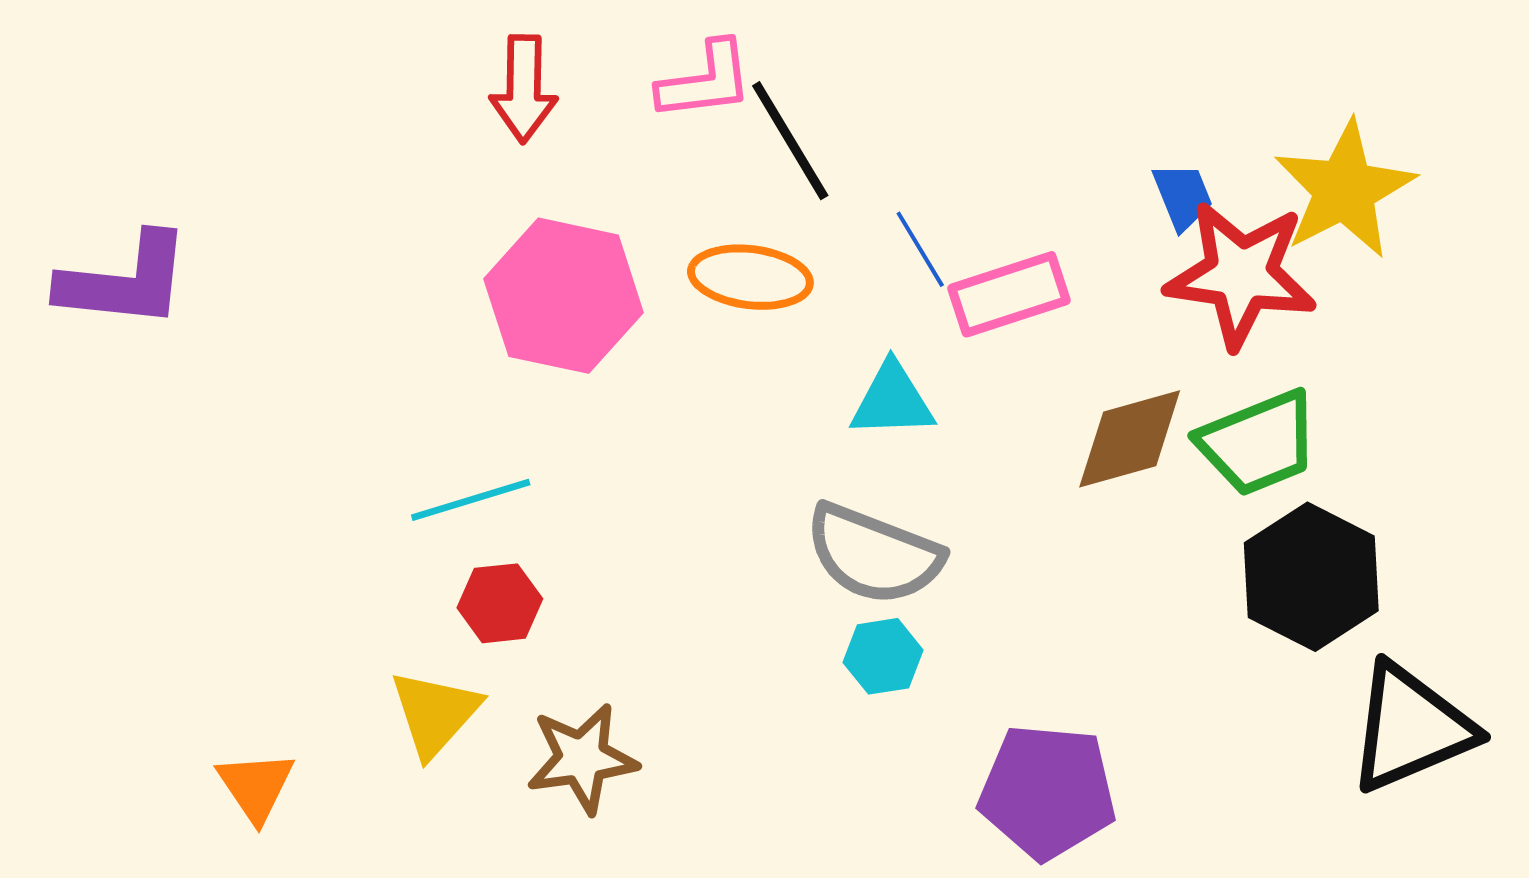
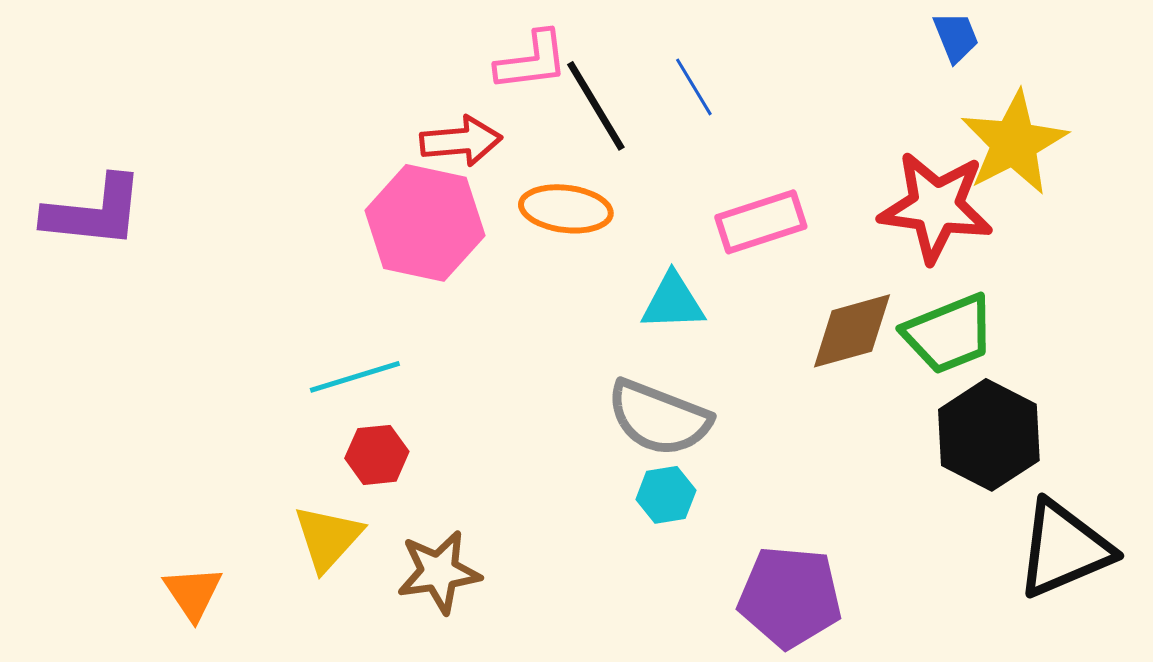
red arrow: (524, 89) -> (461, 141), moved, turned -96
blue trapezoid: (1183, 196) -> (956, 37), moved
blue line: (920, 249) -> (694, 87), moved

